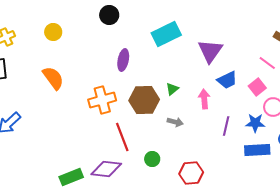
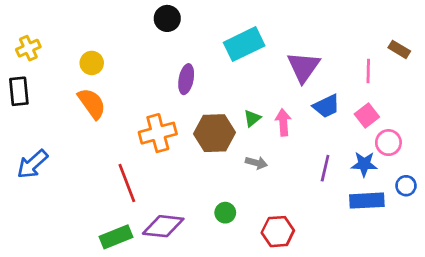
yellow circle: (53, 32) -> (92, 63), moved
pink line: (267, 63) -> (368, 71), moved, turned 54
pink arrow: (204, 99) -> (283, 122), moved
red line: (122, 137) -> (127, 183), moved

